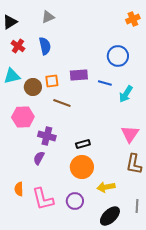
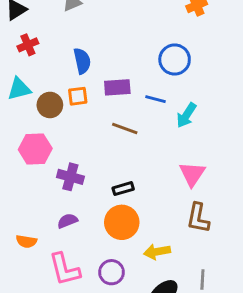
red cross: (18, 46) -> (28, 45), turned 32
blue semicircle: (45, 46) -> (82, 61), moved
brown line: (62, 103) -> (125, 128), moved
purple semicircle: (39, 158) -> (67, 221), moved, turned 40
orange semicircle: (19, 189) -> (26, 241), moved, turned -80

